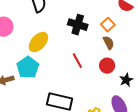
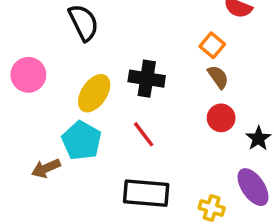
black cross: (78, 25) -> (147, 79), moved
red line: (77, 61) -> (144, 134), moved

